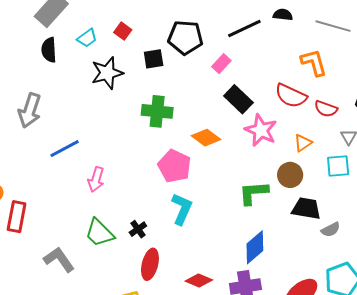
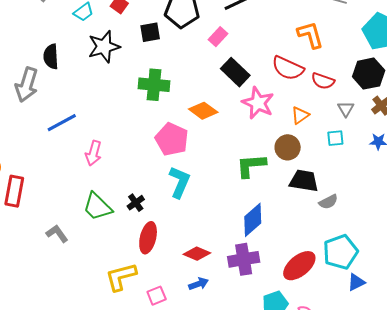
black semicircle: (49, 50) -> (51, 57), moved
cyan square: (338, 166) -> (335, 138), size x0.7
gray L-shape: (59, 259) -> (57, 234), size x0.7

